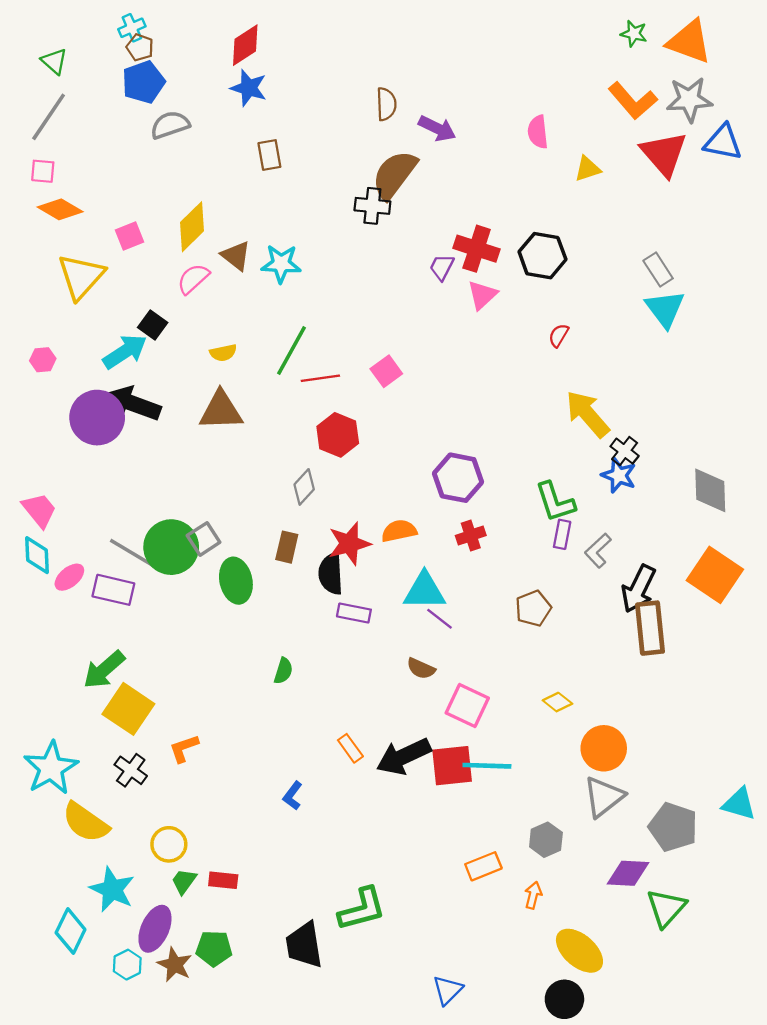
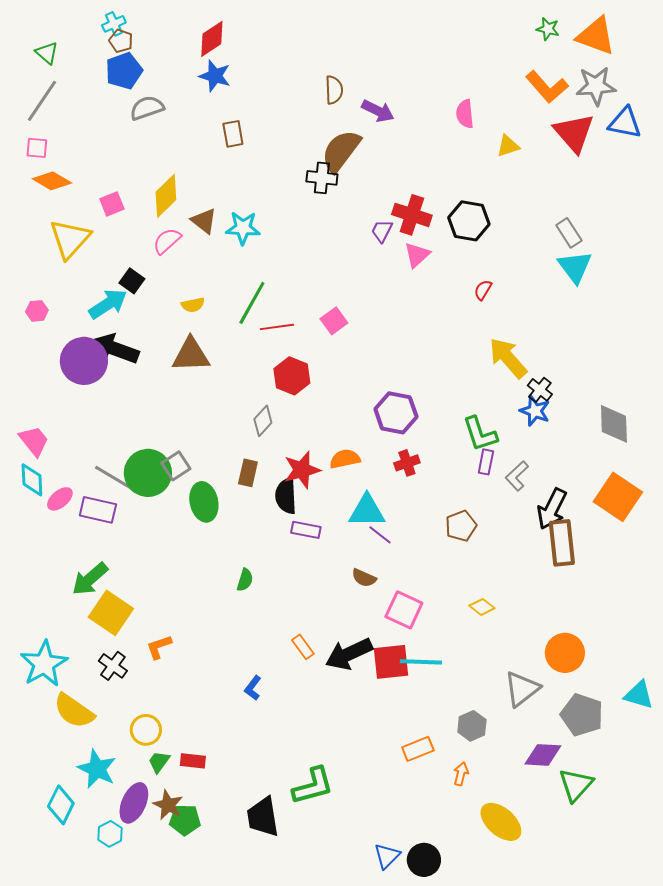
orange circle: (604, 748) -> (565, 653), moved
brown star: (175, 965) -> (168, 805), moved
black circle: (564, 999) -> (424, 860), moved

